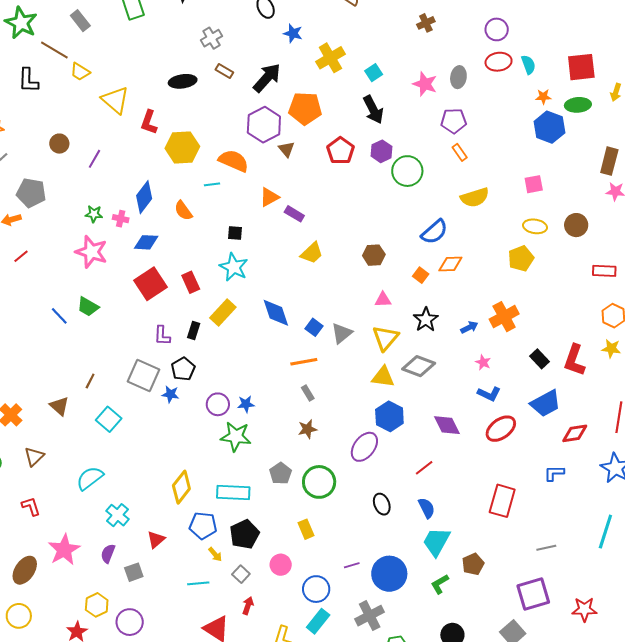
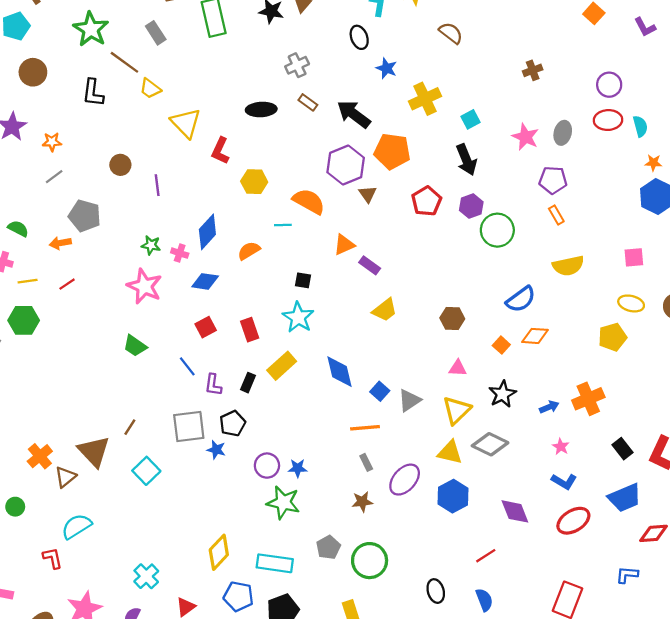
black arrow: (267, 78) -> (354, 114), turned -100
yellow hexagon: (182, 147) -> (254, 182), size x0.7
purple line: (94, 159) -> (157, 185), turned -42
orange semicircle: (183, 211) -> (249, 251), turned 90
red square: (150, 284) -> (206, 327), size x0.6
blue line: (59, 316) -> (187, 366), moved
gray square: (144, 375) -> (189, 427), turned -36
brown triangle: (59, 406) -> (94, 451), size x1.5
purple ellipse: (364, 447) -> (405, 480), moved
brown triangle: (34, 457) -> (65, 477), moved
cyan semicircle: (90, 478) -> (76, 526), moved

